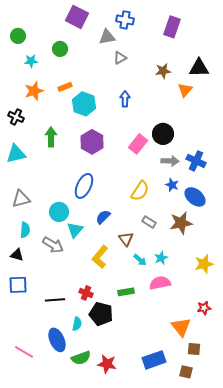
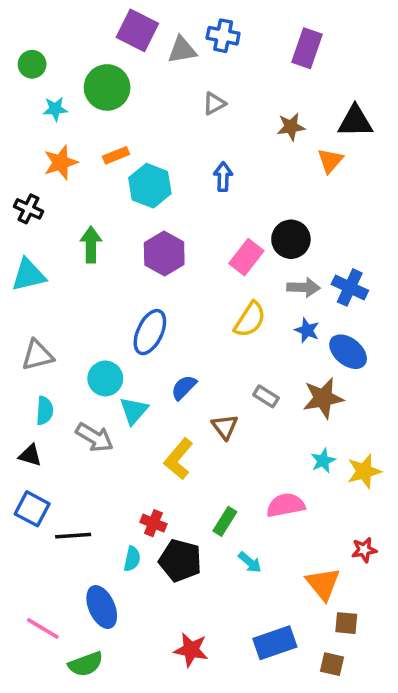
gray triangle: (107, 37) -> (182, 50), moved
green circle: (60, 49) -> (107, 87), size x1.6
yellow semicircle: (140, 191) -> (250, 320), moved
cyan star: (161, 258) -> (323, 461), moved
cyan arrow: (140, 260) -> (250, 562), moved
blue square: (18, 285) -> (32, 509), turned 30
green rectangle: (126, 292) -> (225, 521), turned -49
black line: (55, 300) -> (73, 536), moved
cyan semicircle: (77, 324) -> (132, 559), moved
green semicircle: (81, 358) -> (86, 664), moved

